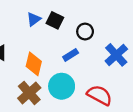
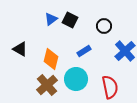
black circle: (85, 32) -> (104, 26), moved
red semicircle: (100, 95) -> (110, 87), turned 50

